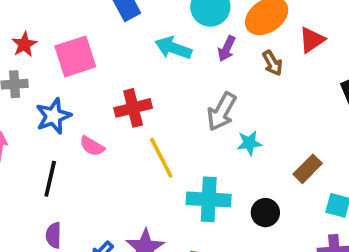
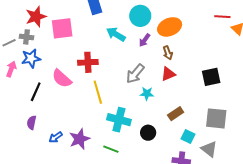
red triangle: (312, 40) -> (168, 74), moved
red star: (24, 44) -> (36, 17), size x1.5
blue star: (53, 116) -> (31, 58), moved
pink semicircle: (92, 146) -> (62, 79), size x1.5

